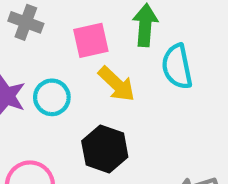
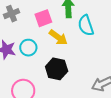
gray cross: (26, 22) -> (12, 14), turned -35

